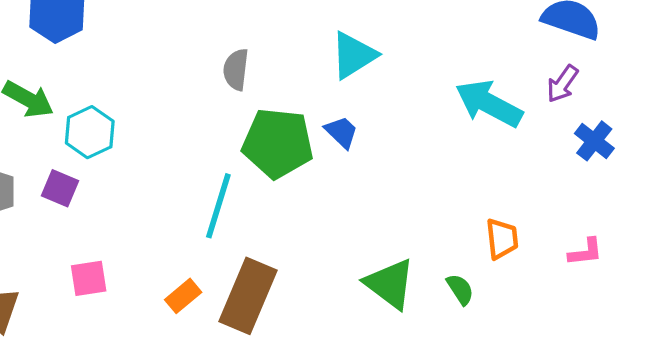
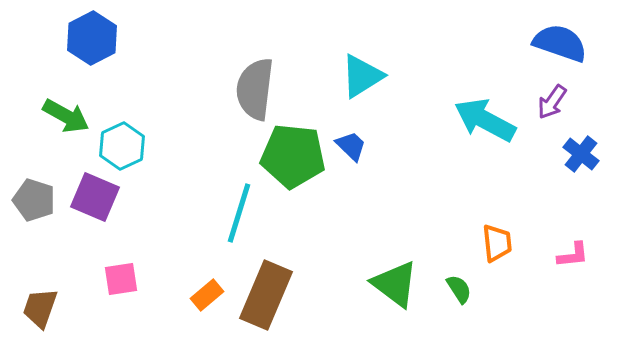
gray semicircle: (236, 69) -> (255, 89), size x1.6
purple square: (60, 188) -> (95, 197), size x1.4

